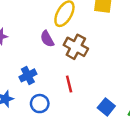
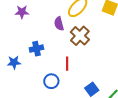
blue circle: (40, 104) -> (51, 81), moved

